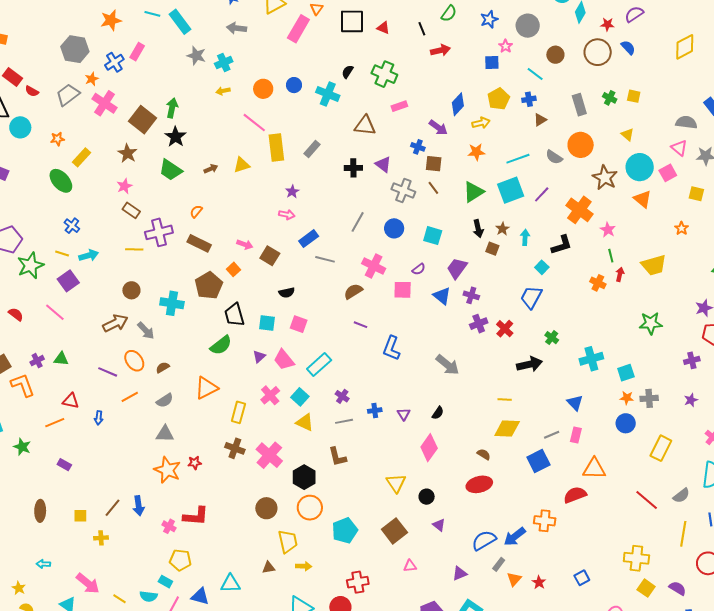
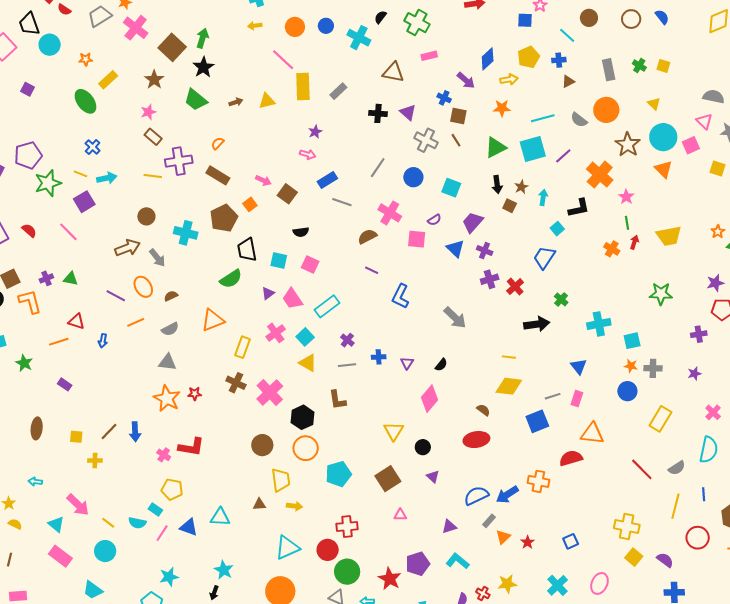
brown circle: (598, 52) -> (631, 19), size x0.7
orange star: (681, 228) -> (718, 232), moved

